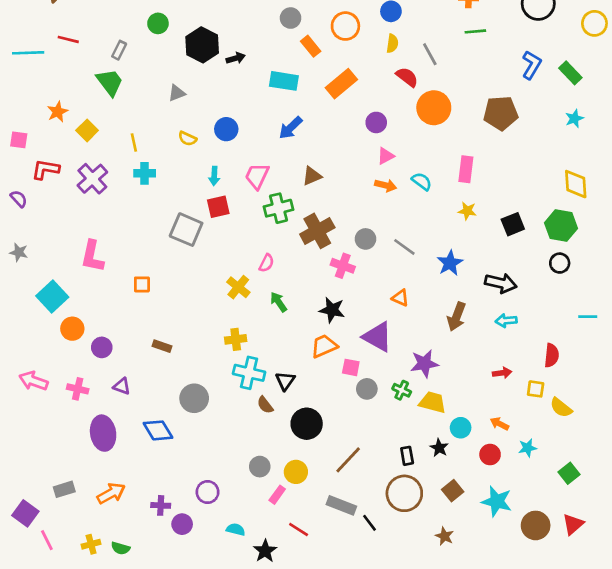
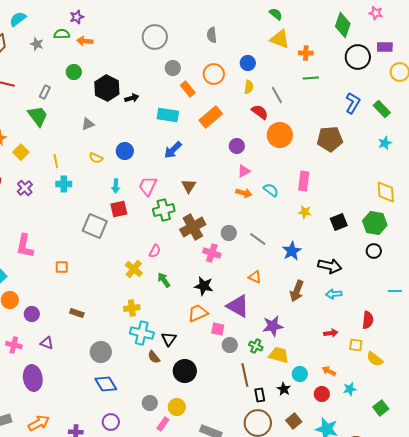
brown triangle: (312, 176) -> (189, 186), turned -35
purple cross: (92, 179) -> (25, 188), size x0.7
blue diamond: (158, 430) -> (106, 384), moved
brown line: (348, 460) -> (245, 375), moved, turned -55

